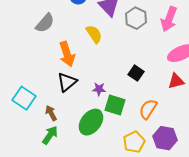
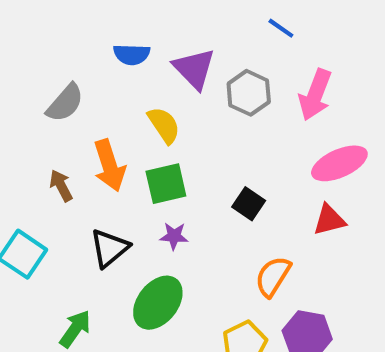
black triangle: (67, 82) -> (109, 248), moved
green square: (115, 105) -> (166, 184), moved, turned -30
brown arrow: (51, 113) -> (61, 186), moved

